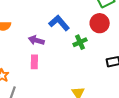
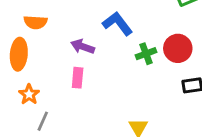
red circle: (100, 23) -> (178, 48), moved

